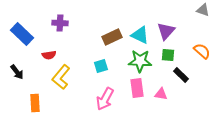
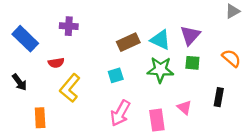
gray triangle: (203, 10) -> (233, 11), turned -48
black rectangle: (181, 75) -> (219, 97), moved, turned 56
pink rectangle: (137, 88) -> (157, 120), moved
pink triangle: (161, 94) -> (184, 107), turned 32

